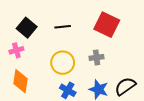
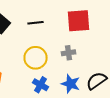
red square: (107, 25) -> (78, 21), turned -30

